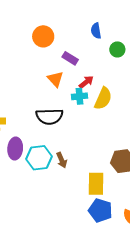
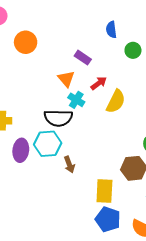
orange circle: (43, 36) -> (26, 42), moved
cyan cross: (79, 96) -> (76, 100), moved, turned 35
cyan hexagon: (39, 158) -> (48, 144), moved

